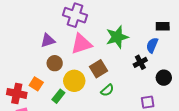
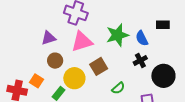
blue semicircle: (152, 45) -> (142, 38), moved, turned -49
black circle: (164, 78) -> (163, 76), size x1.5
green semicircle: (107, 90) -> (118, 88), moved

